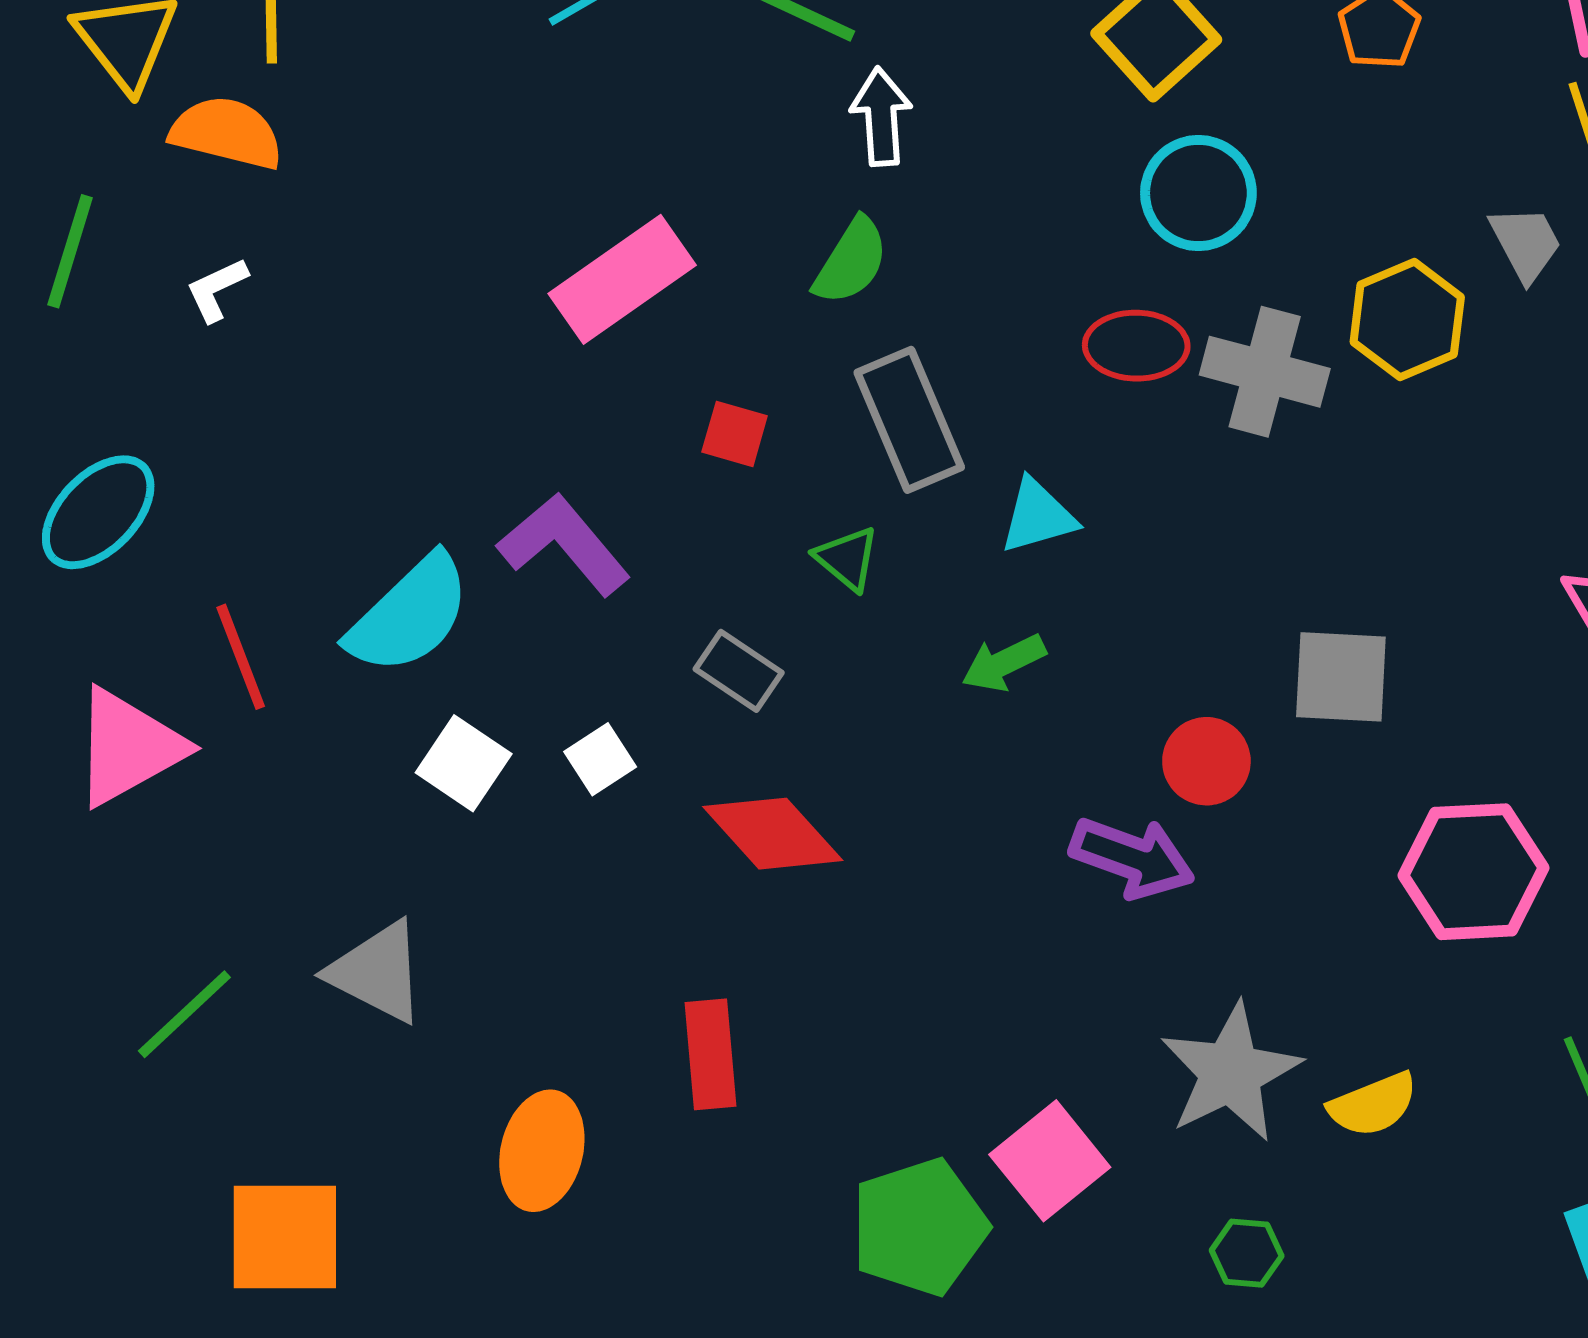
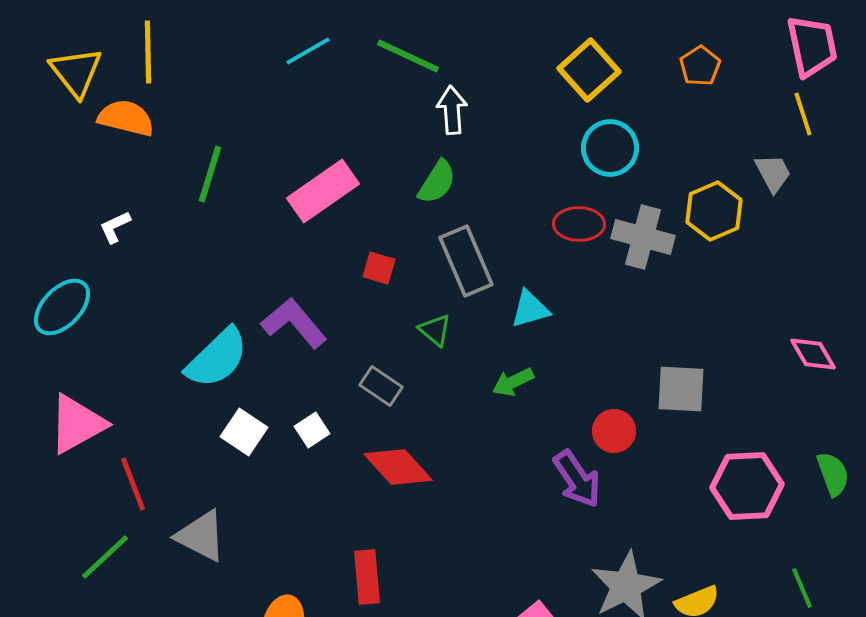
green line: (70, 251) -> (210, 174), moved
white L-shape: (217, 289) -> (115, 227), moved
red line: (241, 657) -> (133, 484), moved
purple arrow: (1132, 858) -> (577, 479), turned 36

